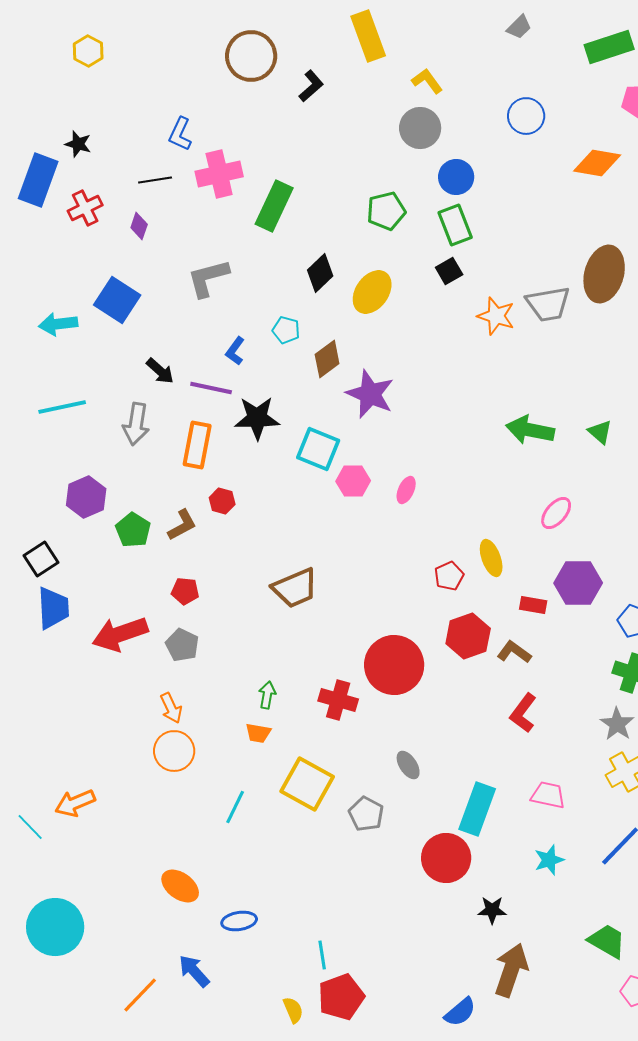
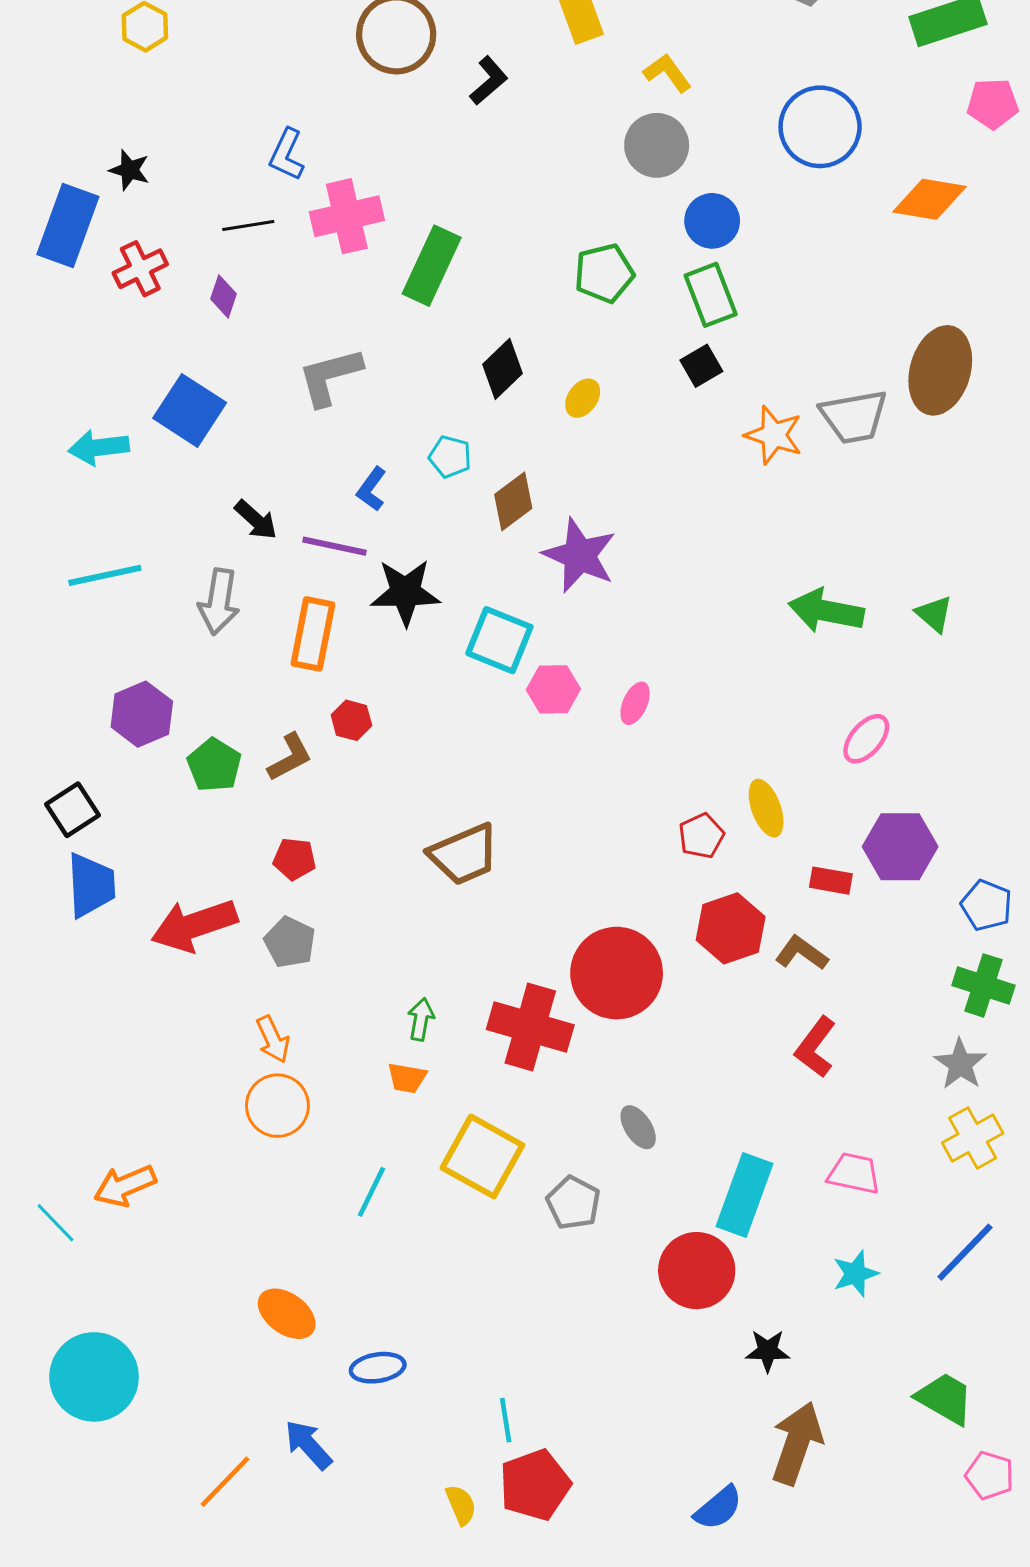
blue circle: (526, 116) -> (820, 127), size x1.4
yellow ellipse: (372, 292) -> (583, 398), size x0.6
red cross: (338, 700) -> (530, 1027), size x1.4

